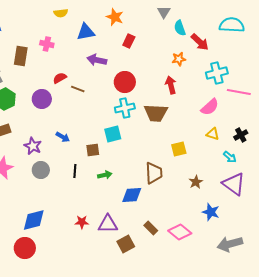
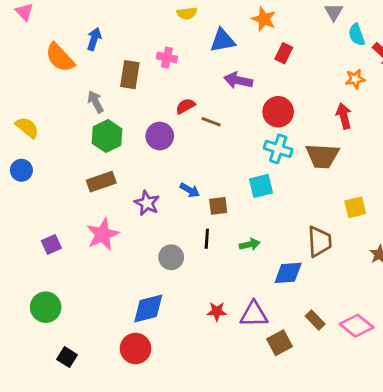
cyan cross: (125, 108) -> (278, 149), turned 30
brown square: (93, 150) -> (218, 206), moved
gray circle: (41, 170) -> (171, 257), moved

